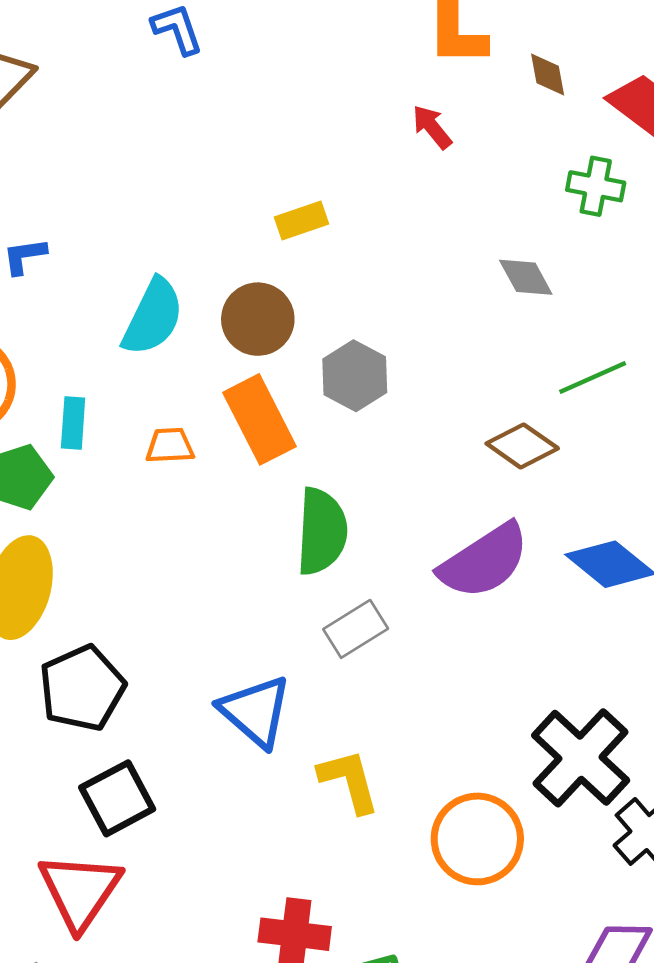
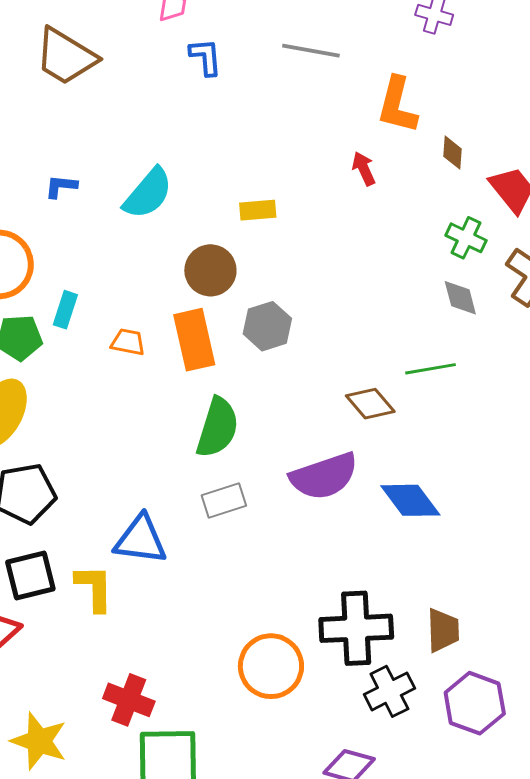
gray diamond: (526, 277) -> (460, 298), moved
cyan semicircle: (153, 317) -> (148, 193), moved
blue triangle: (255, 711) -> (141, 540), turned -48
black cross: (581, 758) -> (356, 628), turned 30
yellow L-shape: (349, 781) -> (94, 588), moved

